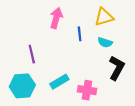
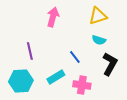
blue line: (80, 34) -> (75, 57), moved, turned -32

